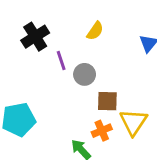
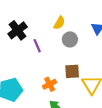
gray circle: (85, 74) -> (70, 39), moved
orange cross: (102, 131) -> (50, 84), moved

